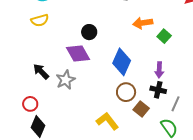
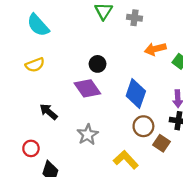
yellow semicircle: (40, 20) -> (35, 65), moved
gray star: (66, 80) -> (88, 135), moved
red circle: (30, 104) -> (31, 148), moved

